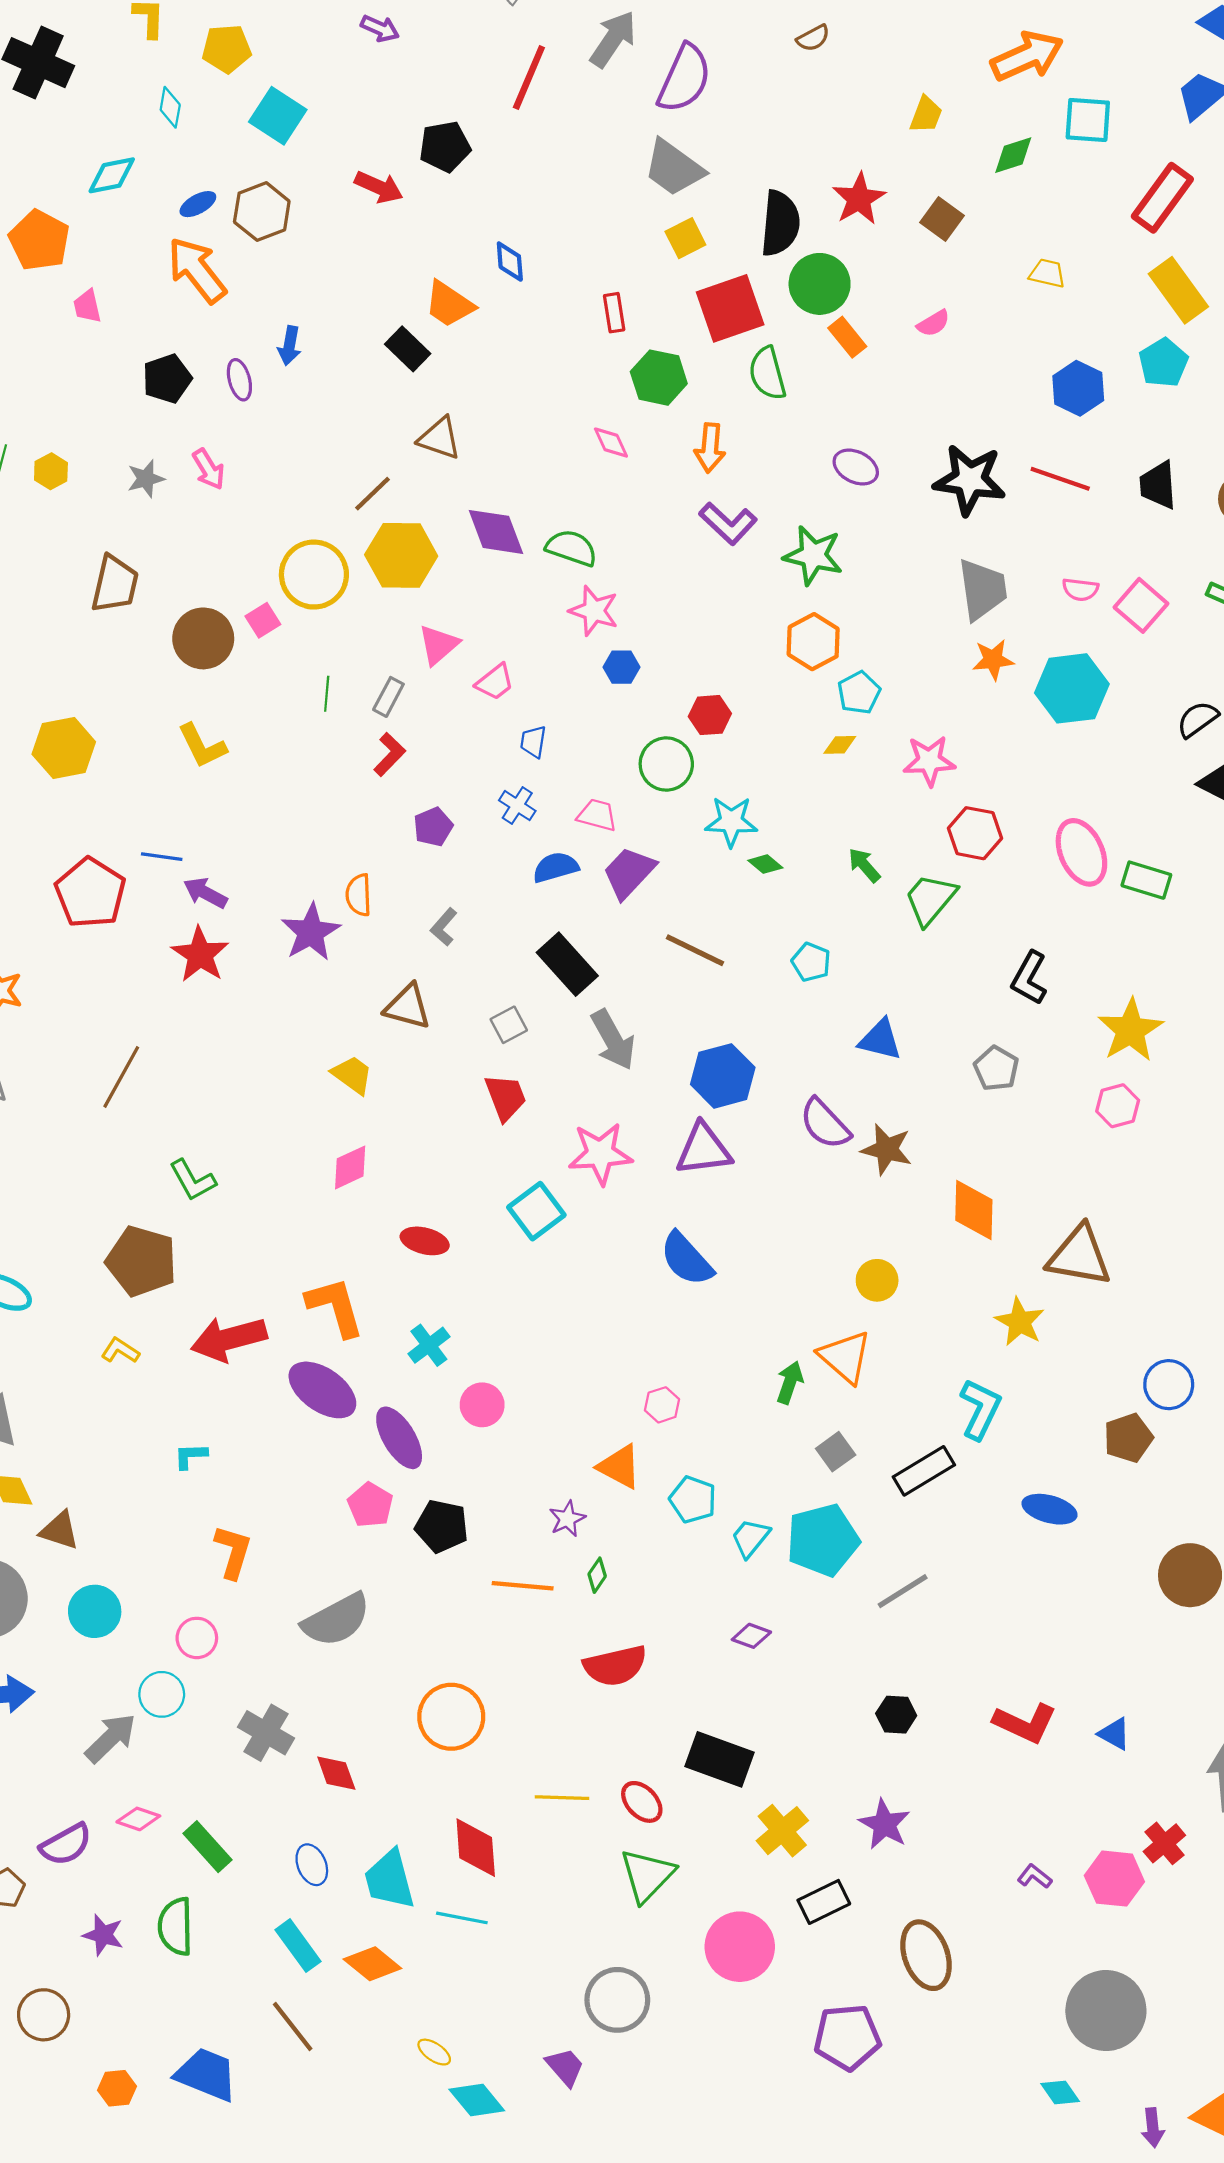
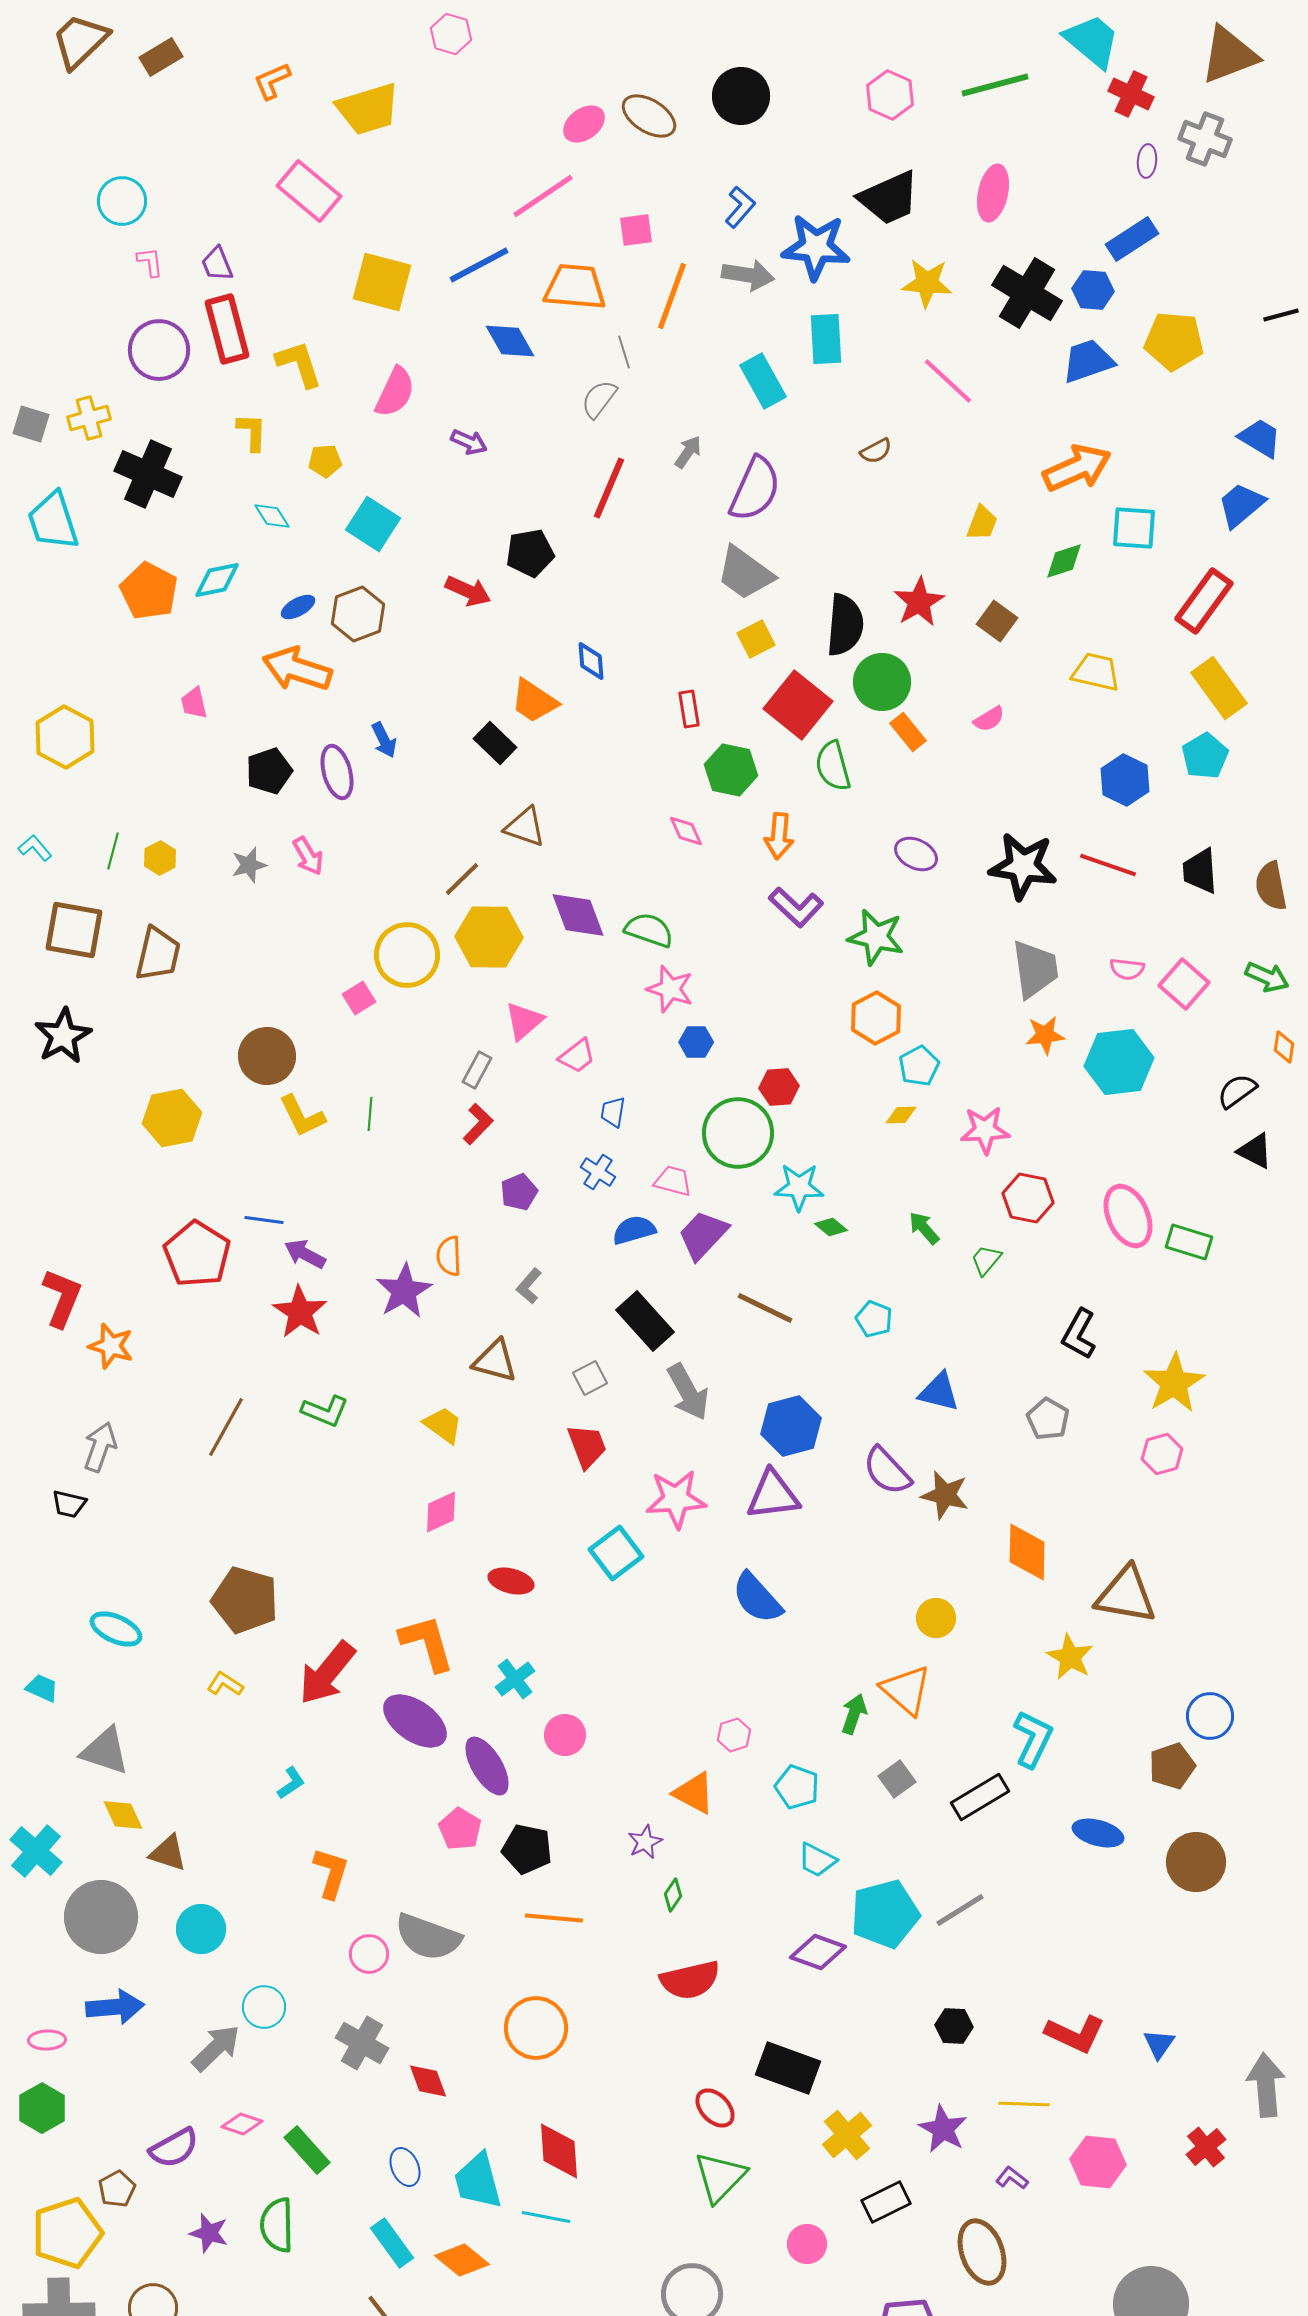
gray arrow: (613, 39) -> (688, 452), size x0.6
yellow pentagon: (227, 49) -> (325, 461), size x0.7
cyan diamond: (170, 107) -> (272, 516), turned -42
orange pentagon: (39, 240) -> (149, 591), moved
orange arrow: (197, 270) -> (297, 669), turned -34
yellow trapezoid: (1047, 273) -> (1096, 672), size x1.4
red square: (730, 308) -> (798, 705), turned -32
blue arrow: (289, 346) -> (384, 740), turned -36
purple ellipse: (239, 380) -> (337, 772), size x1.4
brown trapezoid: (115, 584) -> (158, 954), moved
brown circle: (203, 638) -> (267, 1056), moved
green line: (327, 694) -> (370, 1114), moved
green circle: (666, 764) -> (738, 1133), size x1.4
green trapezoid: (930, 899) -> (986, 1260), size x0.6
green L-shape: (193, 1180) -> (325, 1411), moved, turned -39
red arrow: (229, 1339) -> (327, 1673), turned -36
cyan L-shape: (190, 1456) -> (291, 1783), turned 148
cyan pentagon: (693, 1500) -> (797, 1787), moved
cyan trapezoid: (750, 1538) -> (817, 1860), turned -102
cyan pentagon: (823, 1540) -> (885, 1914), moved
brown circle: (1190, 1575) -> (1196, 1862), moved
orange line: (523, 1586) -> (554, 1918), moved
gray semicircle: (336, 1620) -> (428, 1937), turned 48
purple diamond: (751, 1636) -> (818, 1952), size x1.5
pink circle: (197, 1638) -> (369, 1954), moved
blue triangle: (1114, 1734) -> (1159, 2044), turned 36
yellow line: (562, 1798) -> (1024, 2104), moved
purple L-shape: (1035, 1876) -> (1012, 2178), moved
pink hexagon: (1114, 1879) -> (1098, 2162), moved
pink circle: (740, 1947) -> (807, 2244), size x0.6

